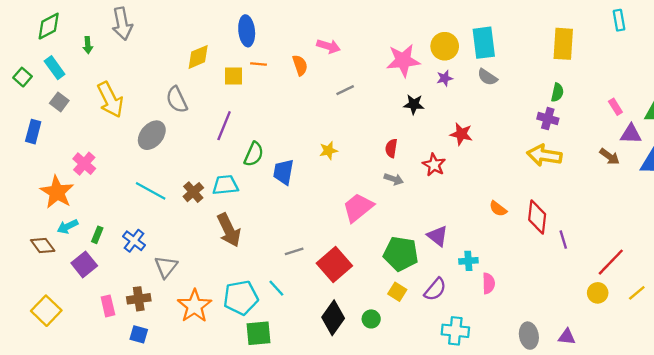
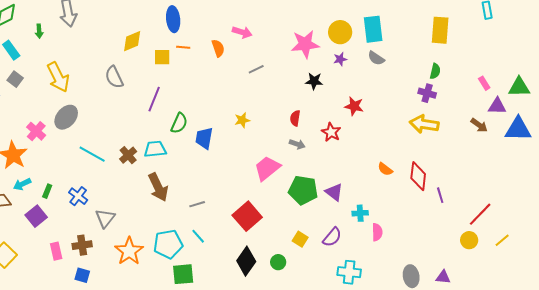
gray ellipse: (152, 135) -> (66, 117), moved
gray line: (294, 251) -> (197, 204), moved
green pentagon: (401, 254) -> (303, 190), moved

